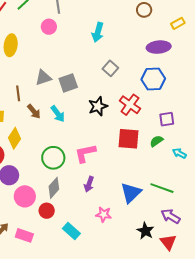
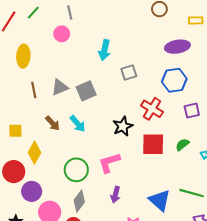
yellow rectangle: (178, 23) -> (196, 20), turned 32
cyan arrow: (98, 32) -> (104, 50), moved
gray square: (110, 68) -> (129, 73), turned 35
brown line: (18, 93) -> (34, 90), moved
black star: (98, 106) -> (123, 126), moved
purple square: (167, 119) -> (192, 111), moved
blue triangle: (131, 193) -> (160, 200), turned -30

